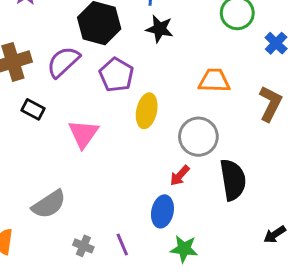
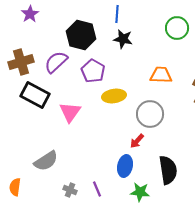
black rectangle: (33, 109) -> (35, 95), size x1.8
yellow ellipse: (147, 111) -> (114, 96), turned 70
black semicircle: (233, 180) -> (168, 170), moved

